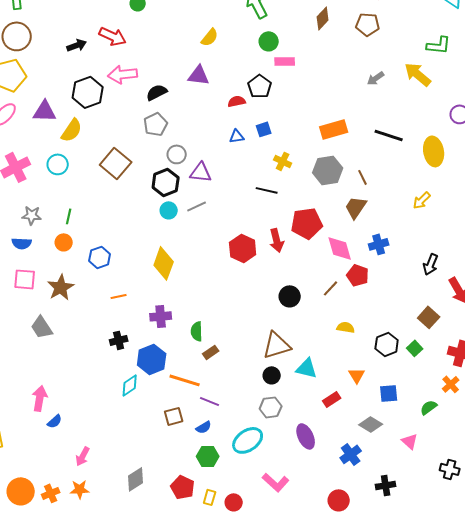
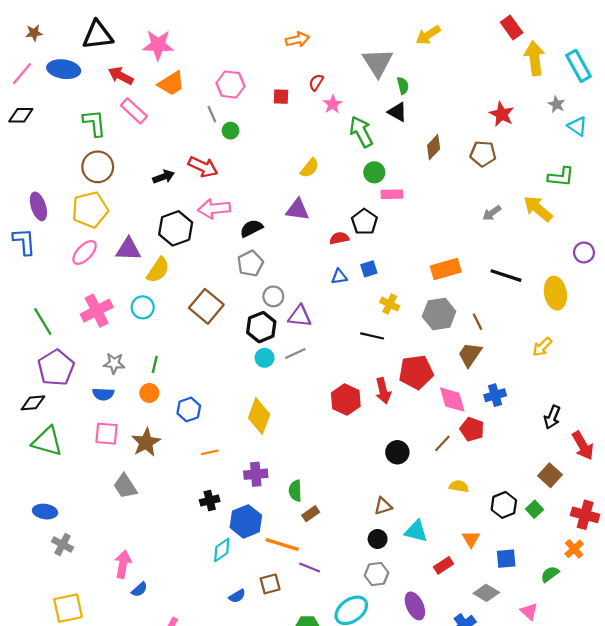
brown triangle: (277, 345) -> (383, 506), size x0.6
blue semicircle: (204, 427) -> (237, 596), moved

